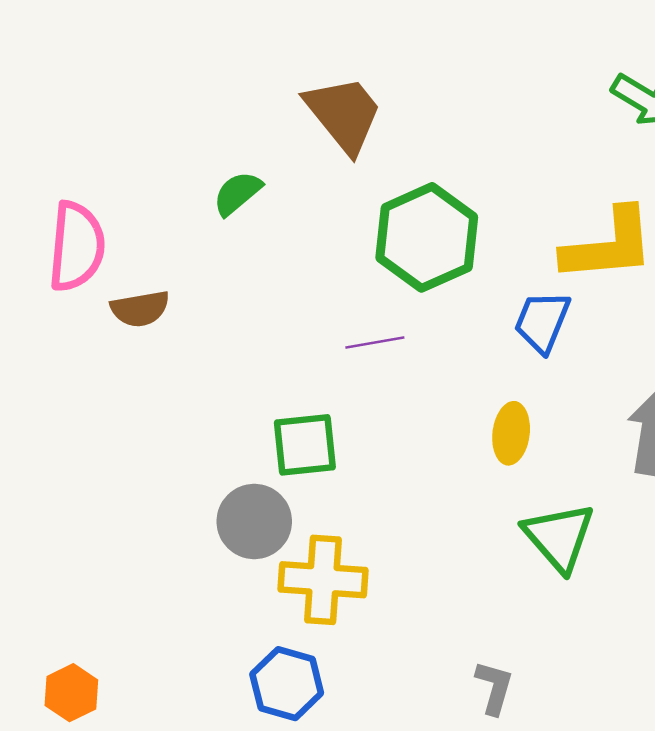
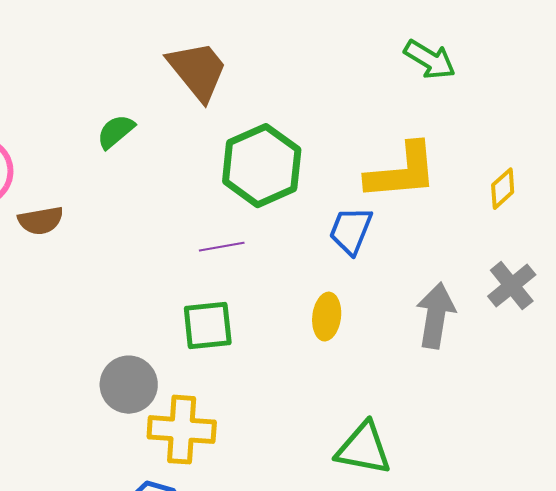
green square: (305, 445) -> (208, 326), moved
green triangle: (559, 537) -> (364, 449), moved, turned -38

